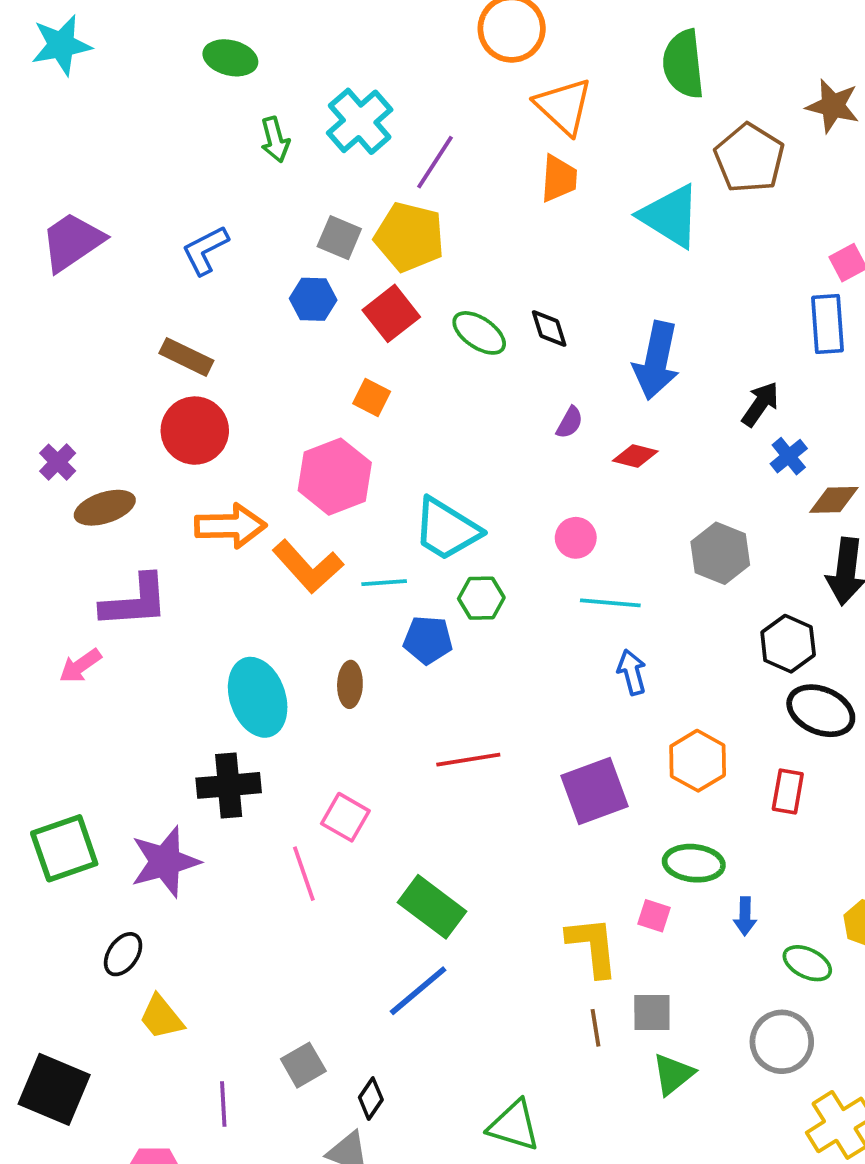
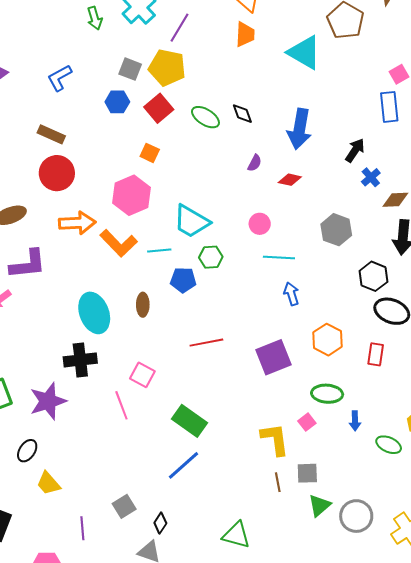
pink square: (654, 916) -> (307, 422), turned 36
gray circle: (782, 1042) -> (356, 516), moved

